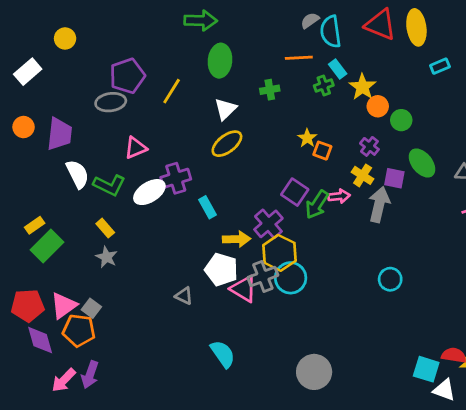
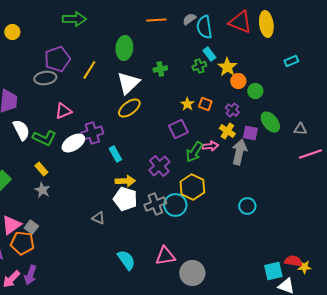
green arrow: (201, 20) -> (74, 19), moved
orange line: (299, 58) -> (156, 20), moved
cyan rectangle: (440, 66) -> (291, 61), moved
white triangle: (226, 109) -> (128, 83), size x1.4
orange square: (322, 151) -> (205, 104), moved
purple square: (295, 192) -> (178, 129), moved, turned 30
yellow arrow: (237, 239) -> (125, 181), moved
yellow hexagon: (279, 253) -> (192, 187), moved
pink triangle: (244, 289) -> (165, 256), moved, turned -40
cyan square: (426, 369) -> (273, 271), turned -30

